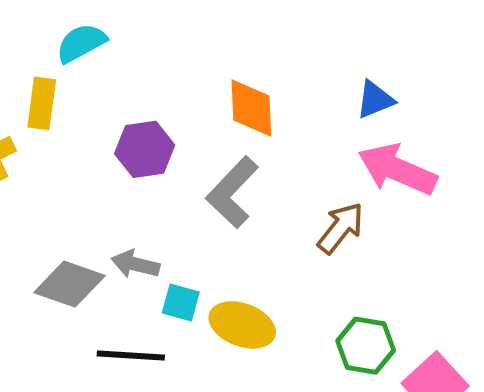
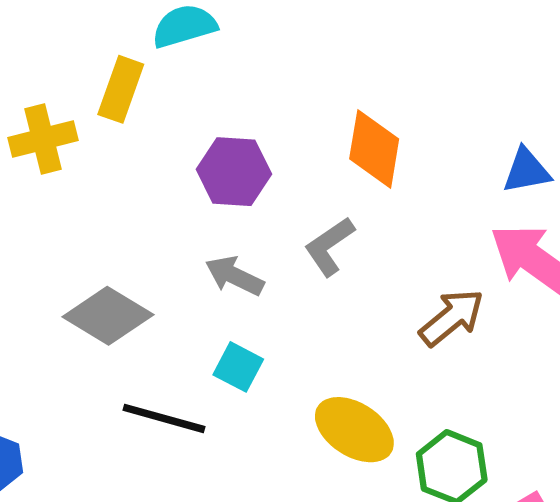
gray L-shape: (232, 192) -> (329, 246), size x0.7
gray arrow: (135, 264) -> (234, 276), moved
yellow ellipse: (242, 325) -> (354, 430), moved

